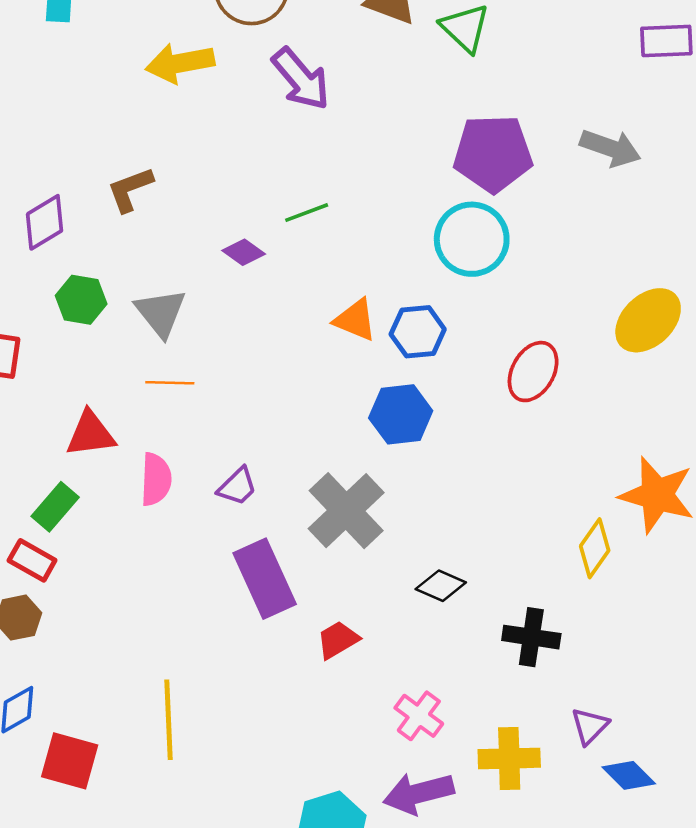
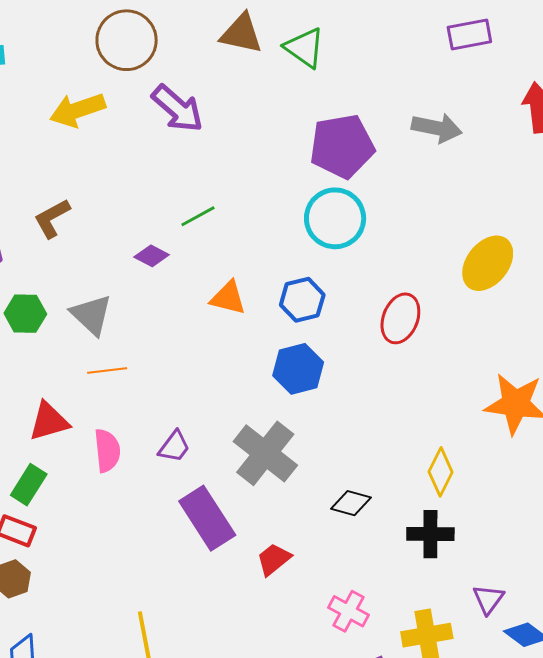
orange triangle: (355, 320) -> (228, 298), moved
yellow diamond: (595, 548) -> (441, 472), moved

